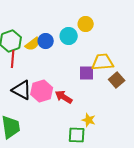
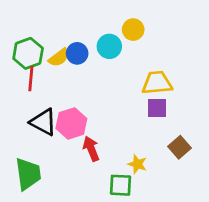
purple square: (87, 73) -> (157, 108), moved
brown square: (117, 80) -> (179, 147), moved
red arrow: (64, 97) -> (91, 149), moved, turned 36

